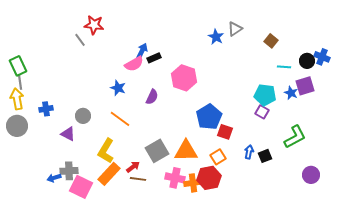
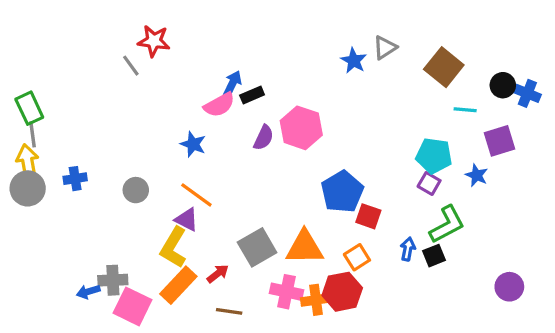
brown square: (271, 41) -> (444, 67), size x1.6
black circle: (307, 61) -> (503, 85), moved
blue star: (291, 93) -> (477, 175), moved
purple semicircle: (152, 97) -> (264, 138), moved
gray circle: (17, 126) -> (28, 188), moved
purple triangle: (68, 134) -> (187, 220), moved
green L-shape: (295, 137) -> (447, 224), moved
brown line: (138, 179) -> (229, 311), moved

